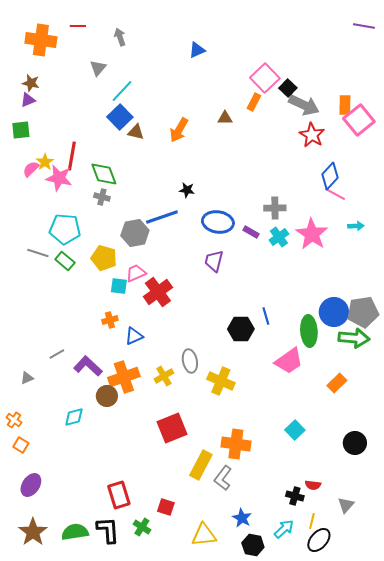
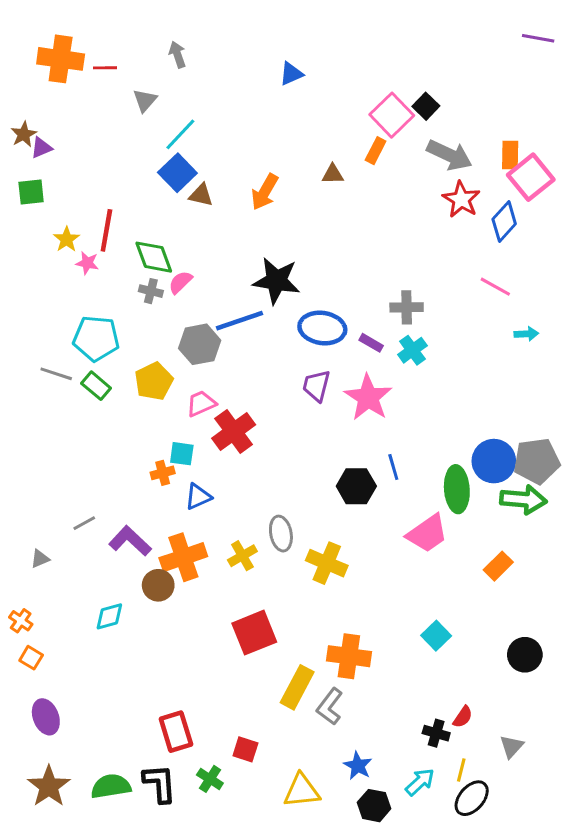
red line: (78, 26) -> (105, 68), moved
brown star: (31, 83) -> (24, 134), moved, turned 30
black square: (288, 88) -> (426, 106), moved
pink semicircle: (31, 169) -> (180, 282), moved
blue diamond: (330, 176) -> (504, 222), moved
pink star: (59, 178) -> (87, 263), size x0.6
black star: (187, 190) -> (276, 281), size x2.0
pink star: (312, 234) -> (368, 397), moved
yellow pentagon: (104, 258) -> (154, 381), turned 30
cyan square: (119, 286) -> (182, 454), moved
purple ellipse: (31, 485) -> (46, 717), turned -55
red semicircle: (313, 485) -> (463, 717), turned -63

